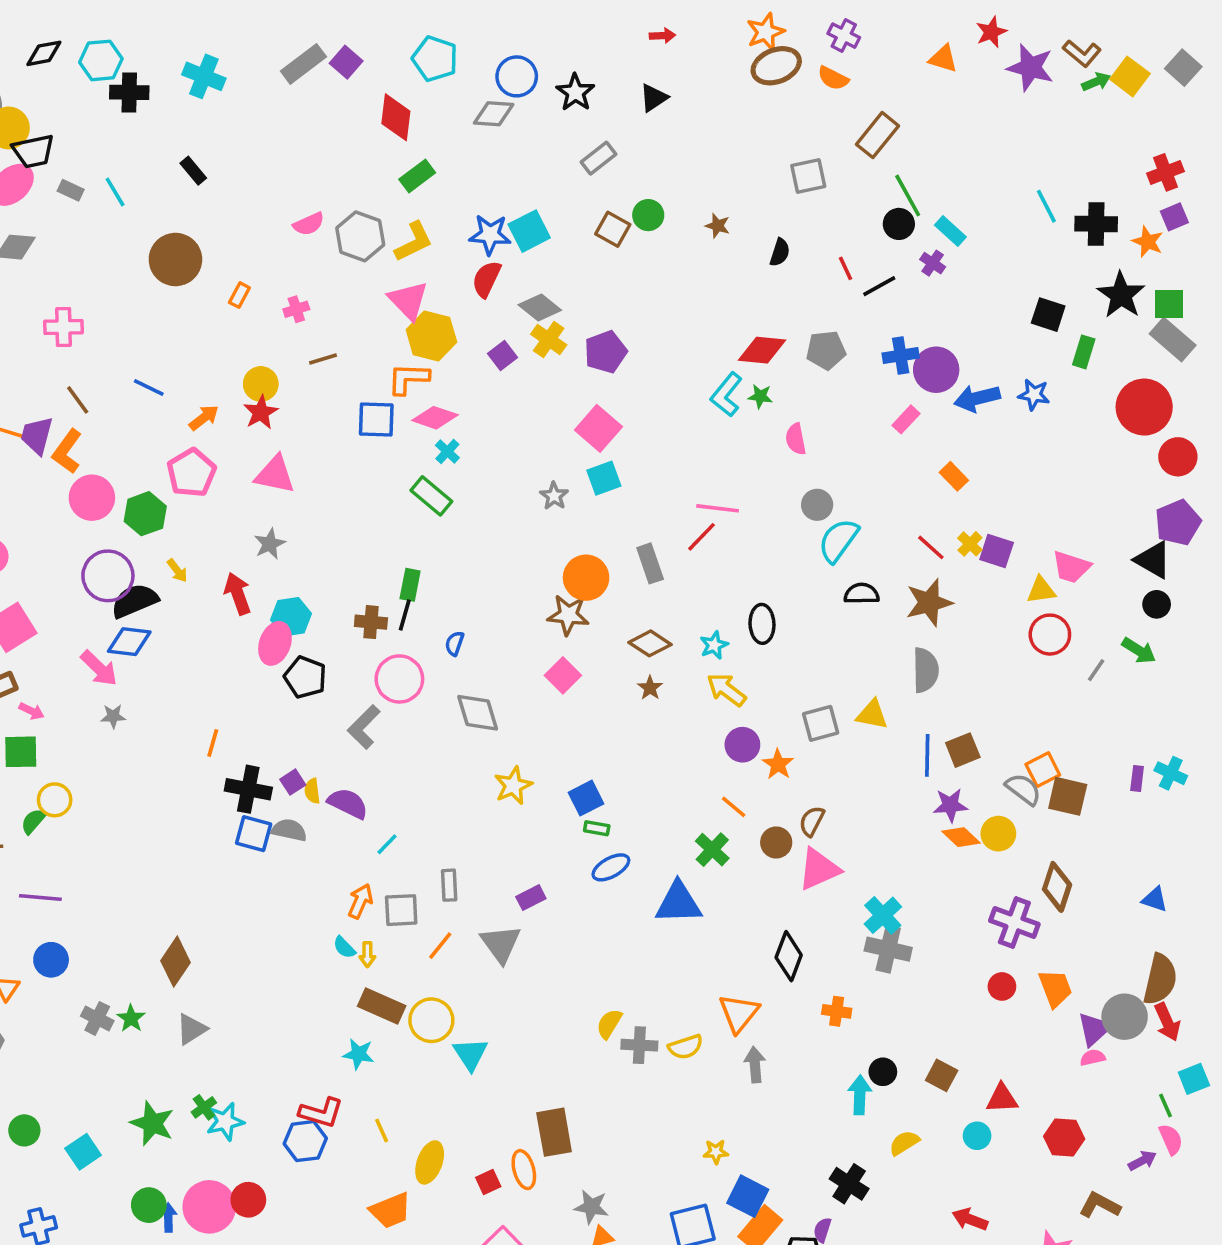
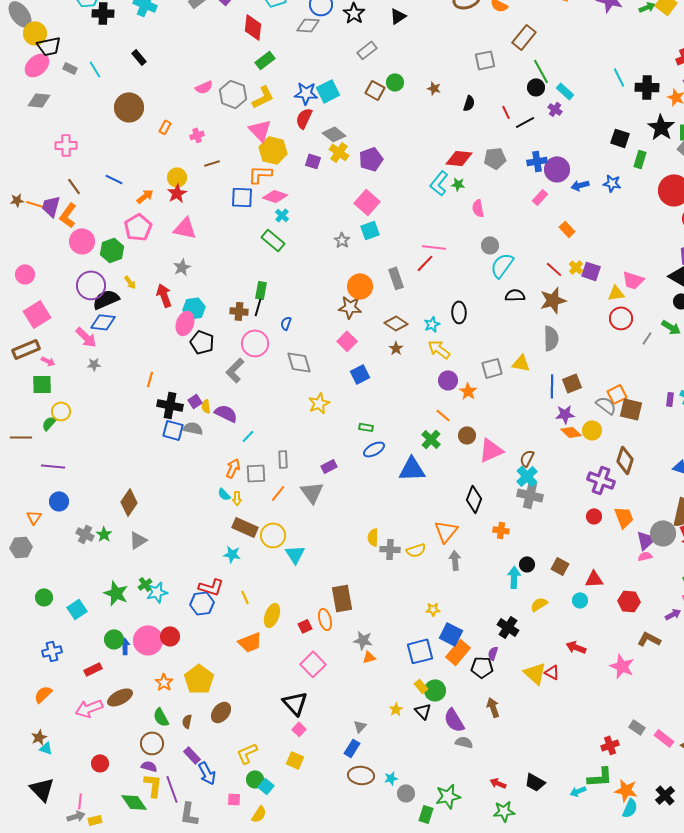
purple square: (502, 355) -> (313, 161), turned -35
blue arrow: (977, 398) -> (580, 185), size x0.7
blue square: (586, 798) -> (360, 374), moved
brown semicircle: (812, 821) -> (527, 458), moved
yellow semicircle: (609, 1024) -> (373, 537), turned -30

